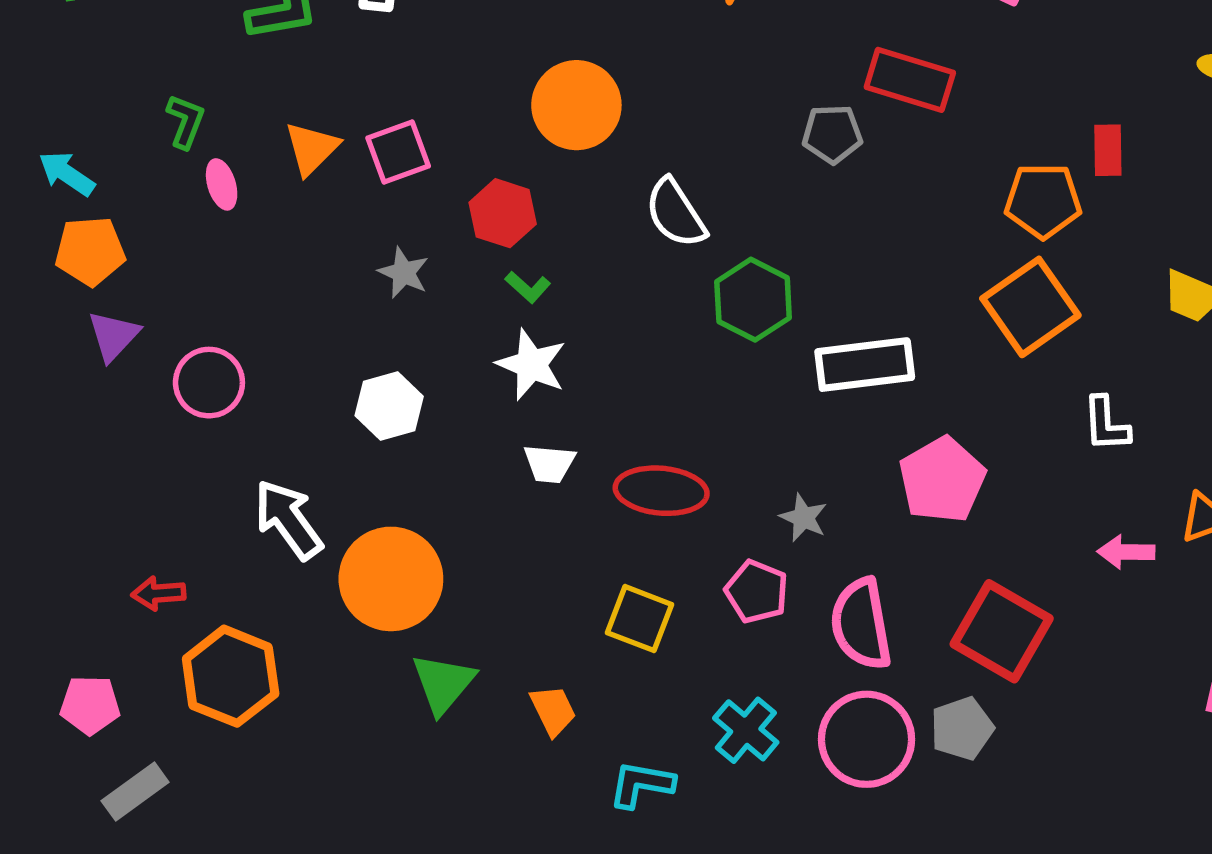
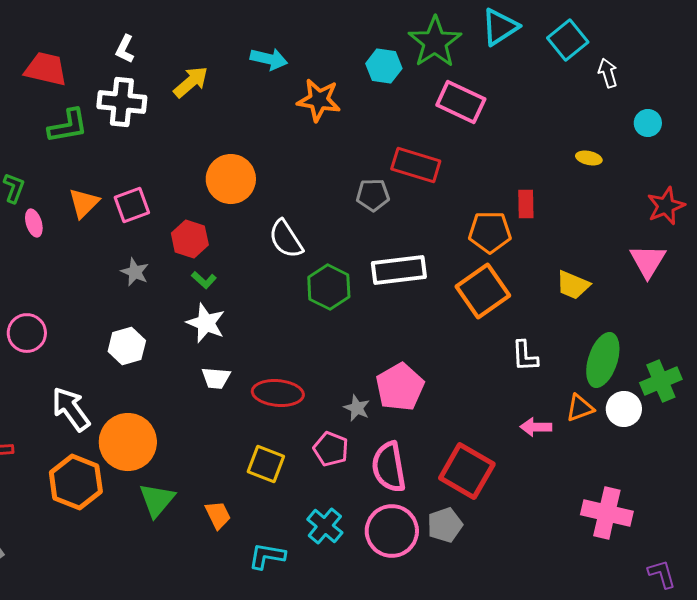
white rectangle: (865, 365) -> (399, 270), moved
pink pentagon: (942, 480) -> (400, 387), moved
orange hexagon: (231, 676) -> (76, 482), moved

